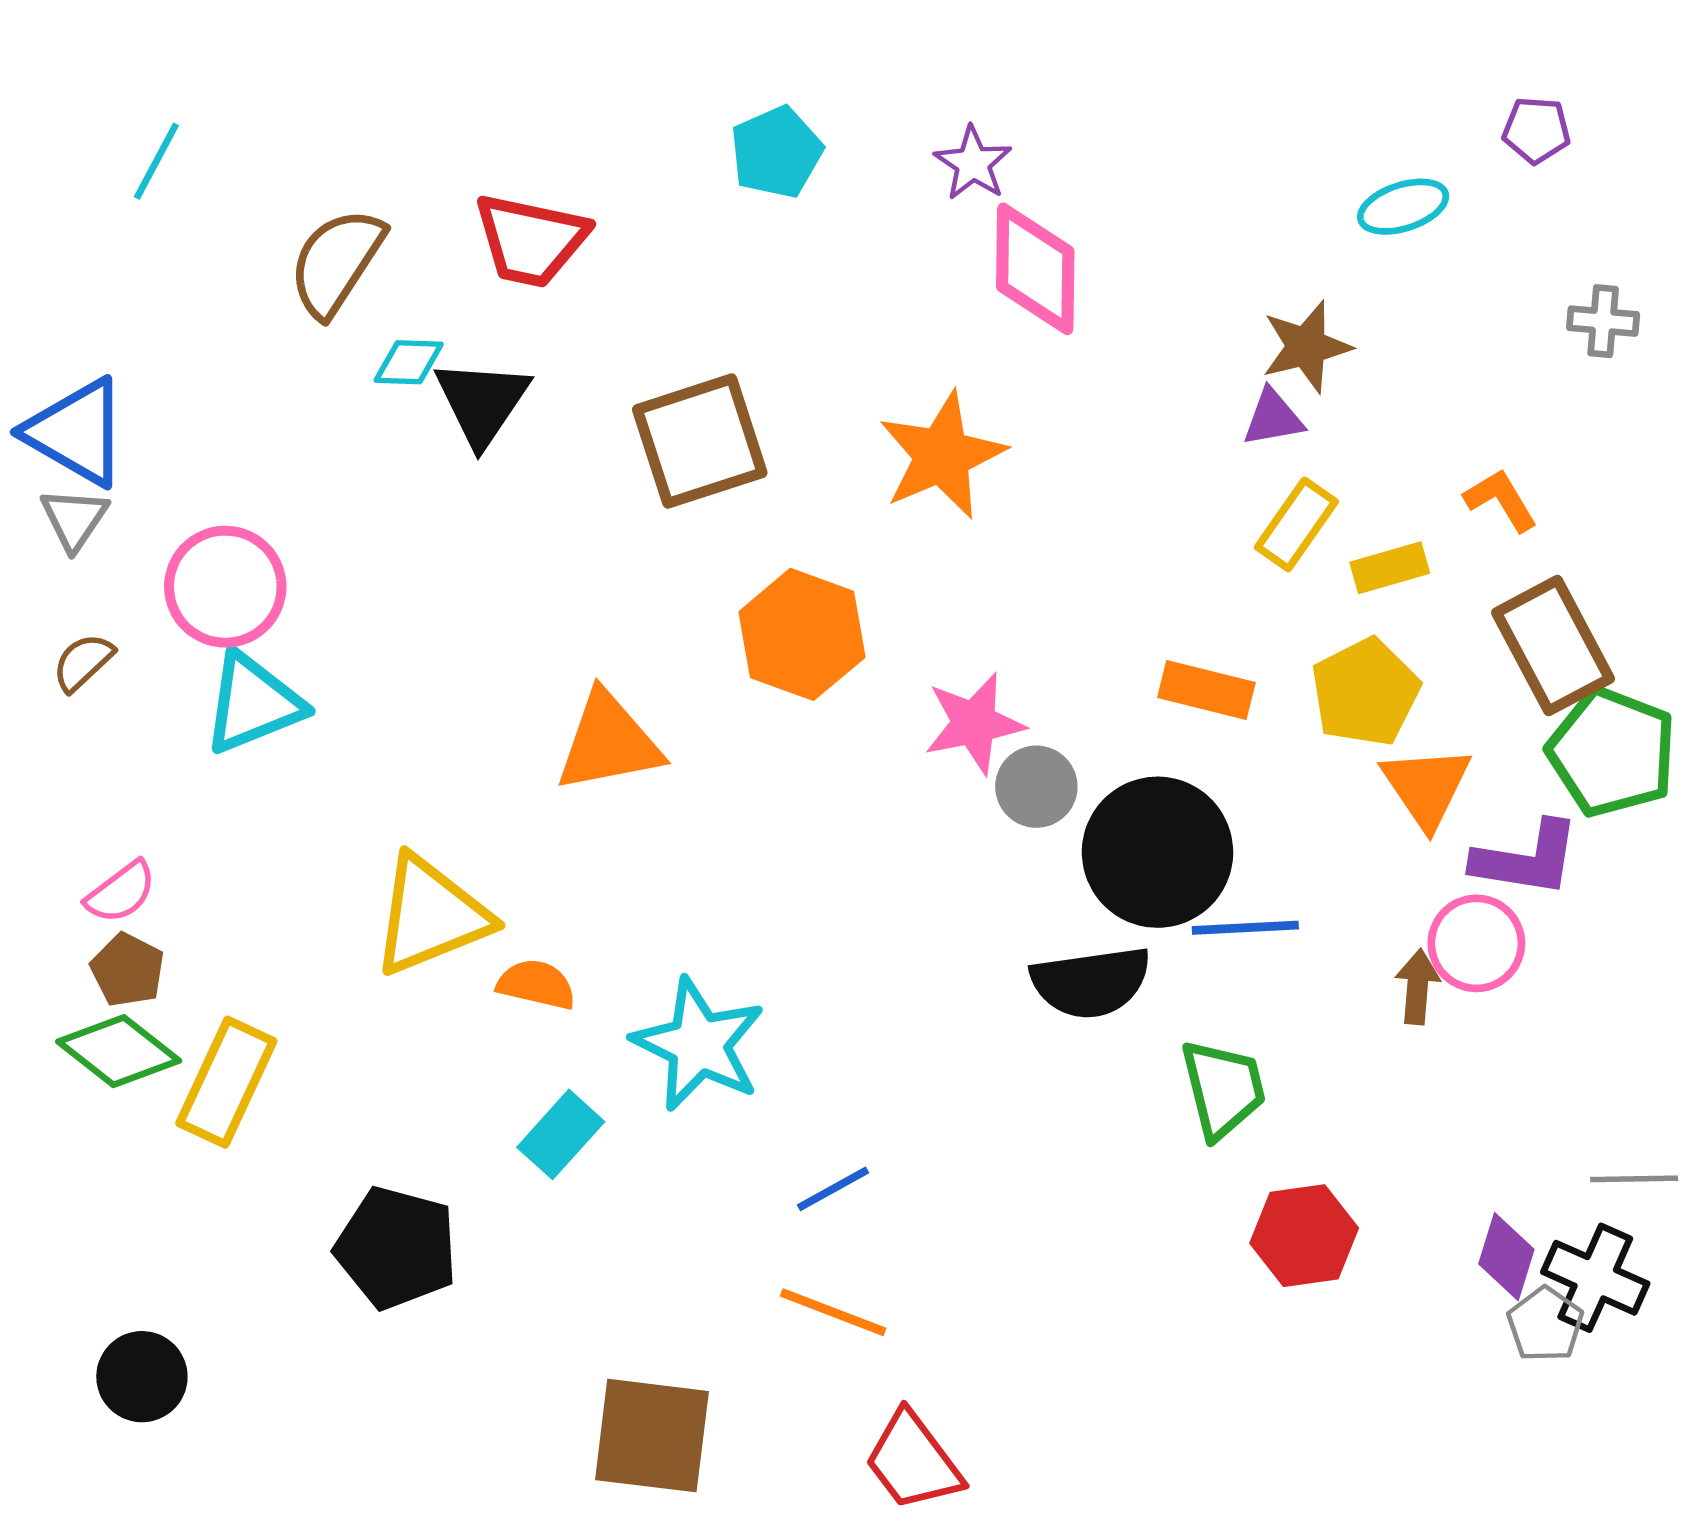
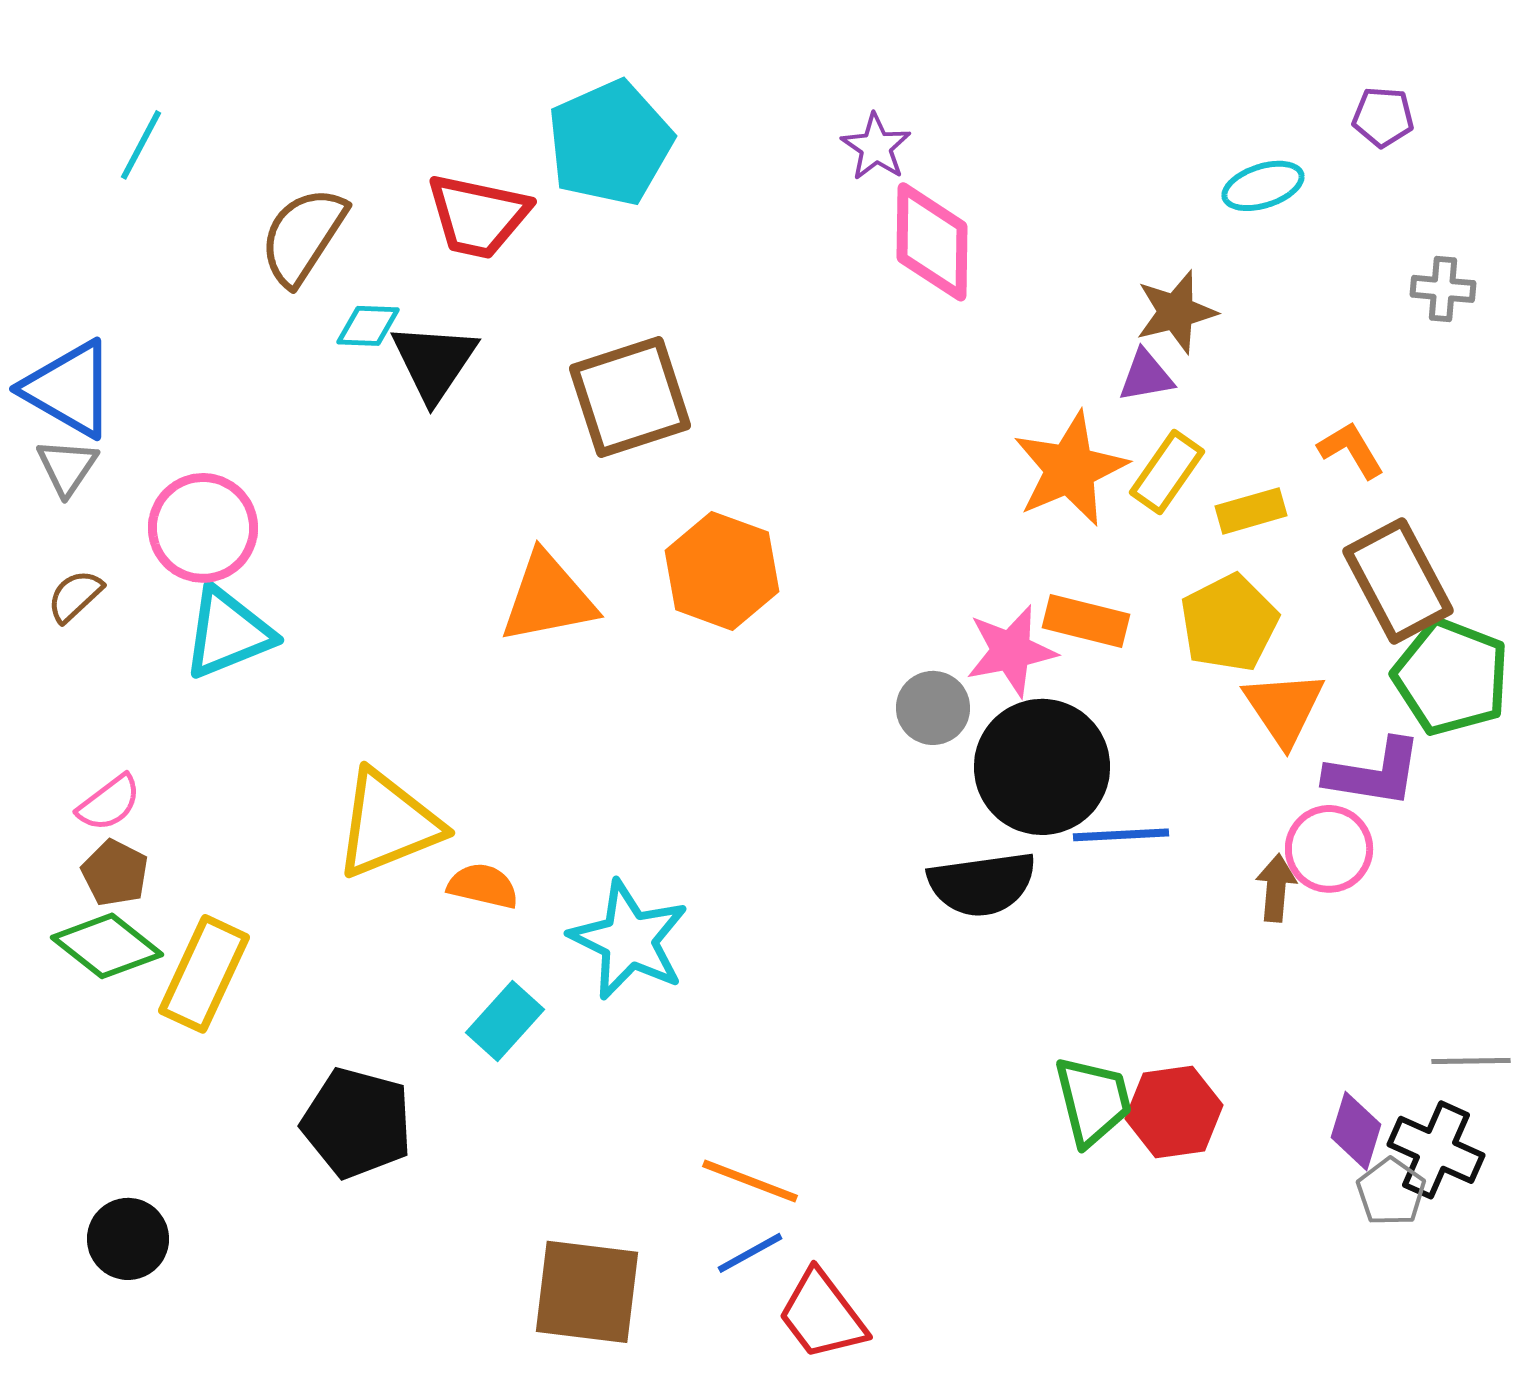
cyan pentagon: (776, 152) -> (610, 143), moved, size x1.5
orange star: (942, 456) -> (1070, 469), moved
pink star: (974, 723) -> (1011, 651), moved
orange triangle: (609, 742) -> (548, 598), moved
green trapezoid: (1223, 1089) -> (1093, 1101), moved
blue line: (833, 1189) -> (750, 1253), moved

